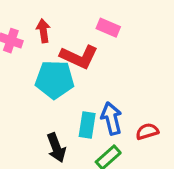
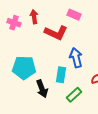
cyan pentagon: (55, 80) -> (24, 68), moved
blue arrow: (111, 118) -> (76, 58), moved

